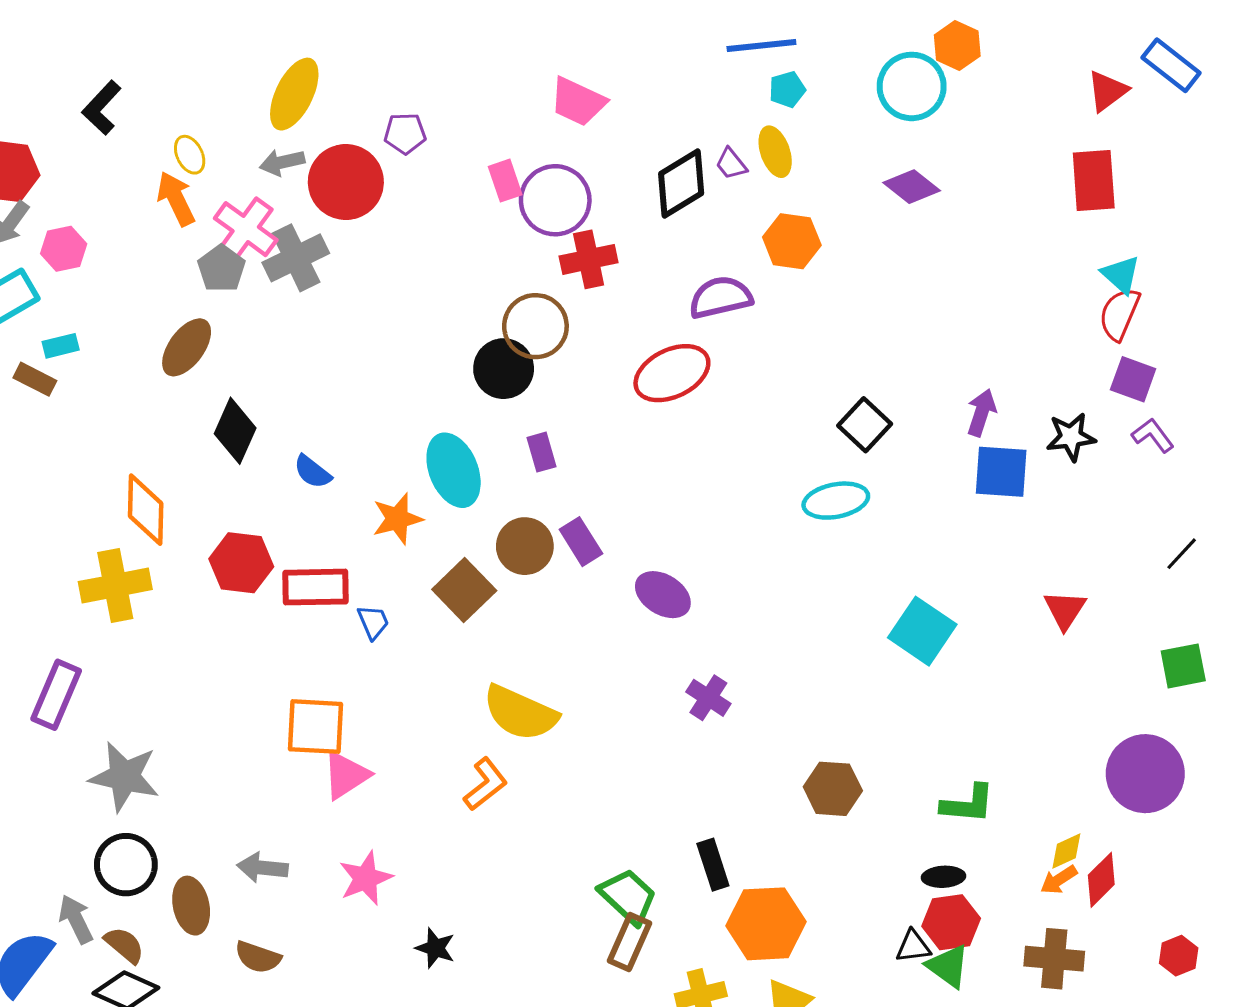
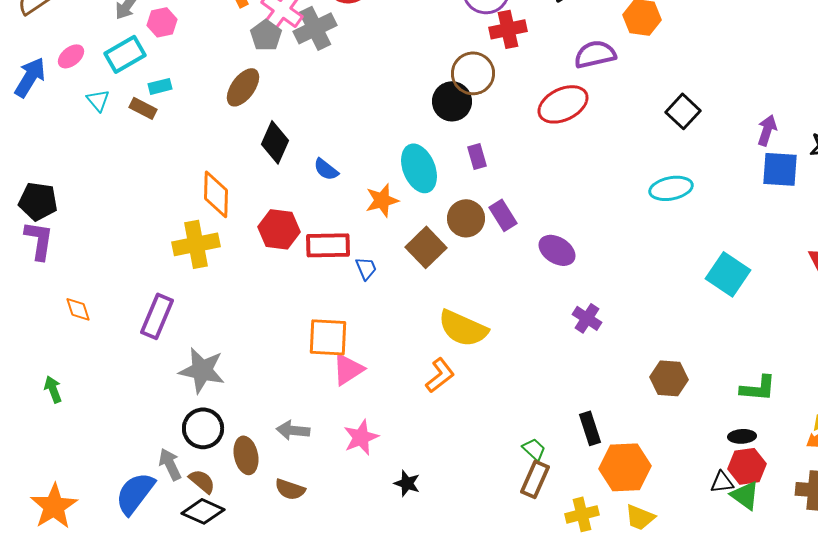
black square: (865, 425) -> (683, 111), moved
green trapezoid: (628, 896) -> (534, 449), size x0.6

